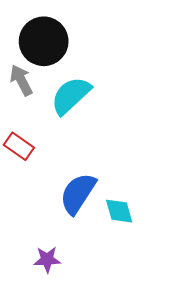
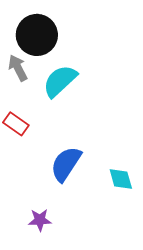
cyan diamond: (119, 211) -> (121, 179), moved

